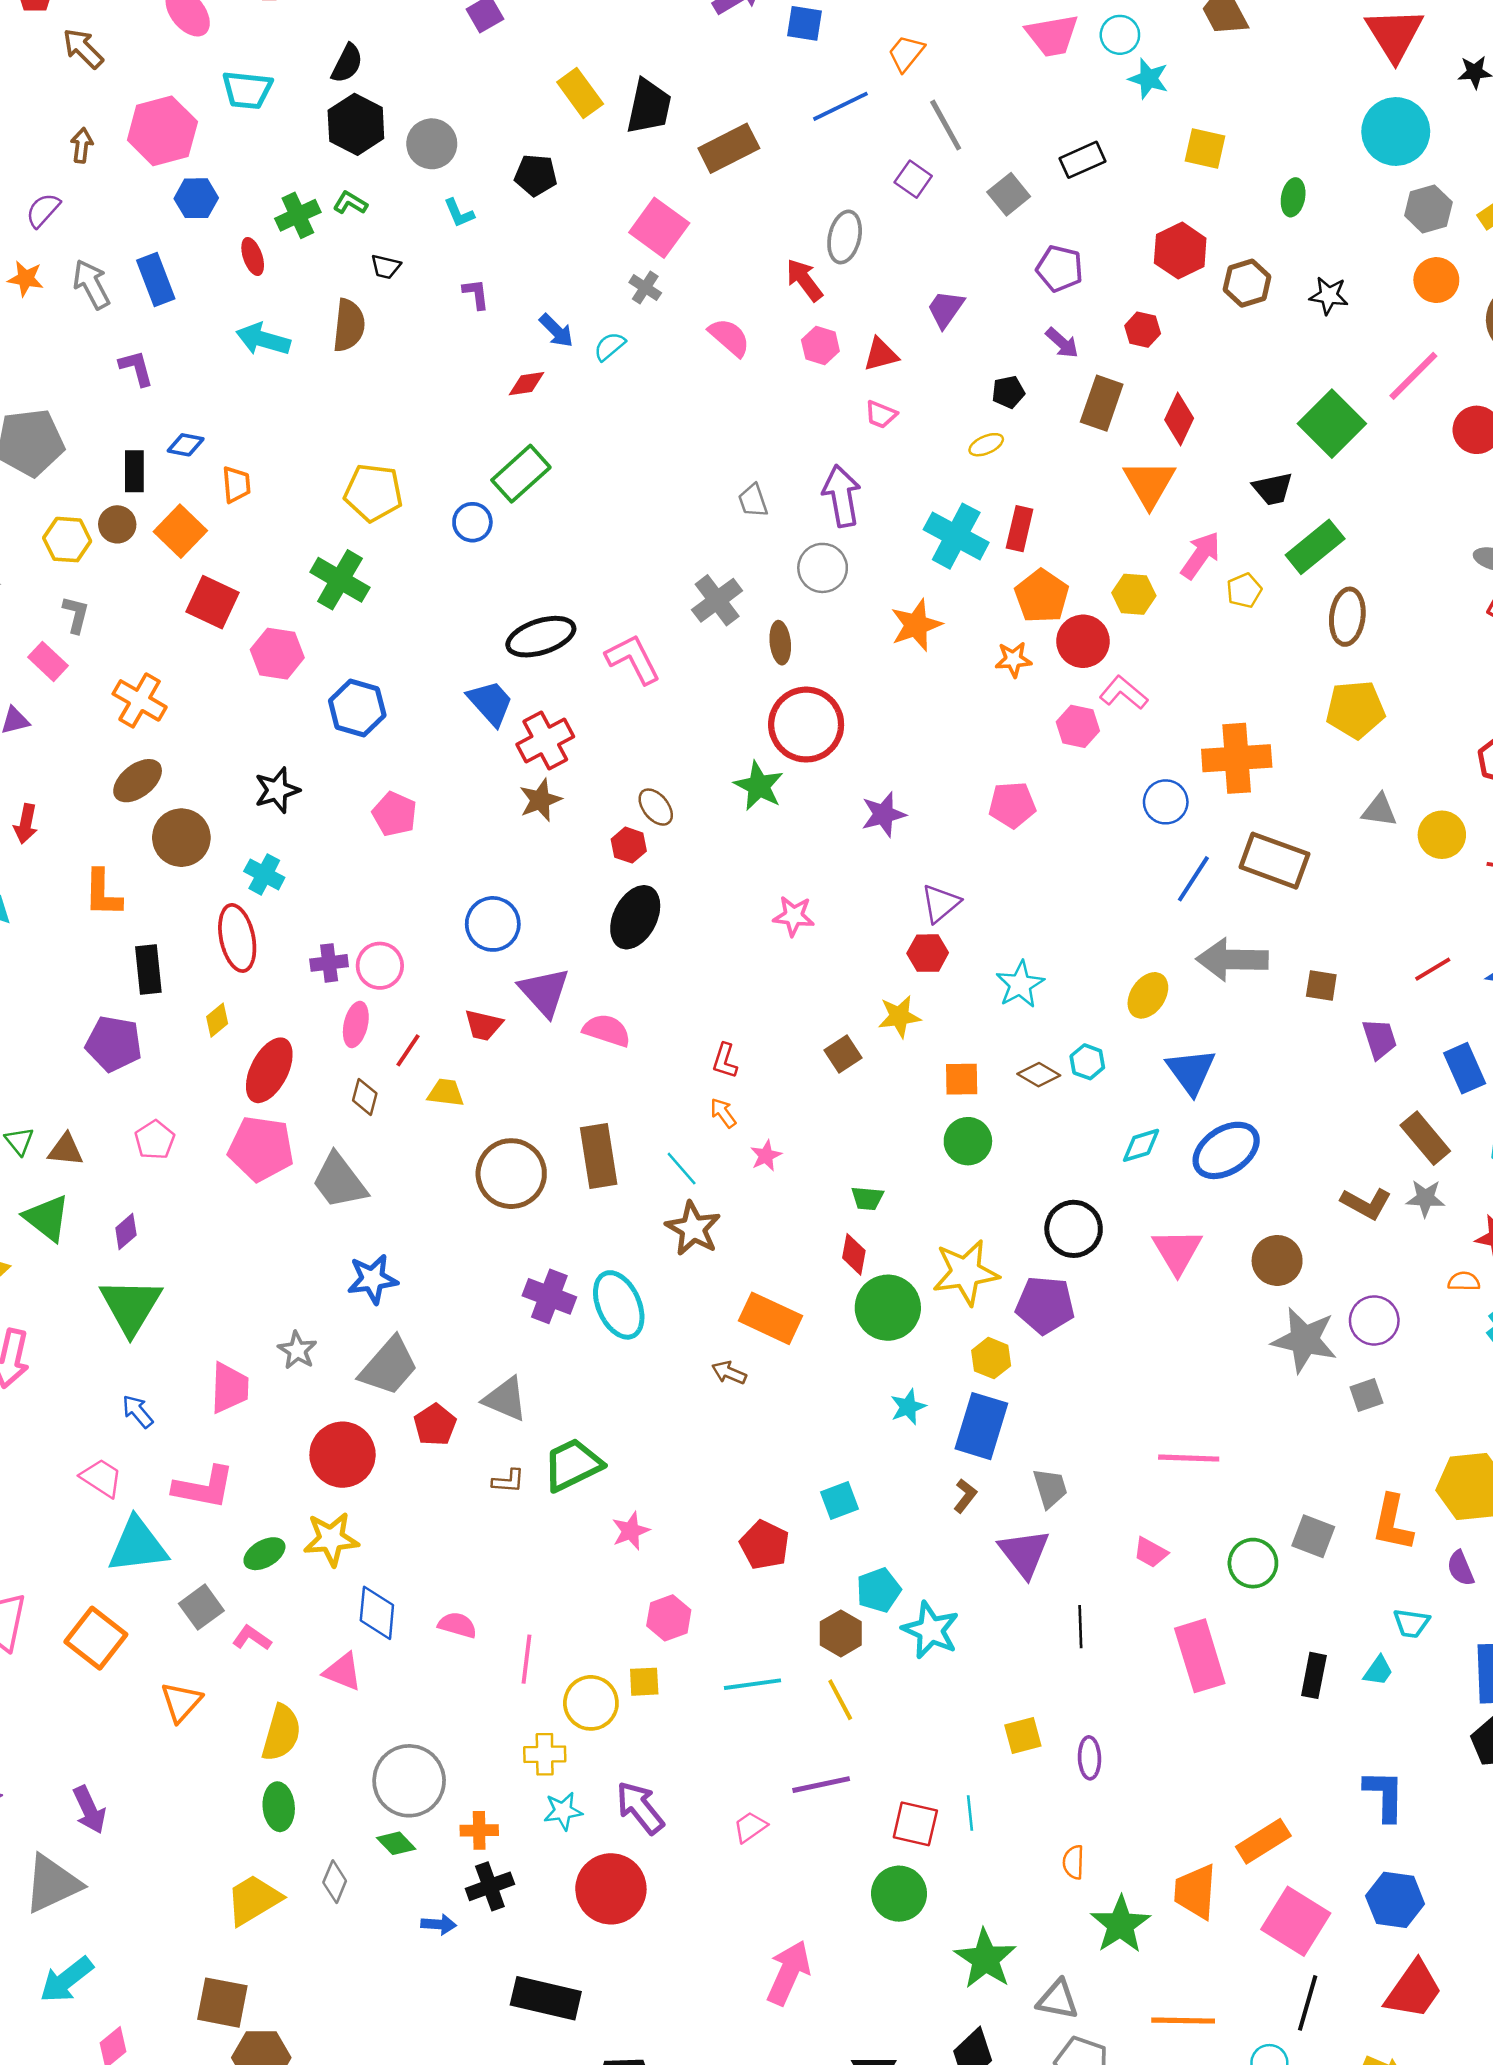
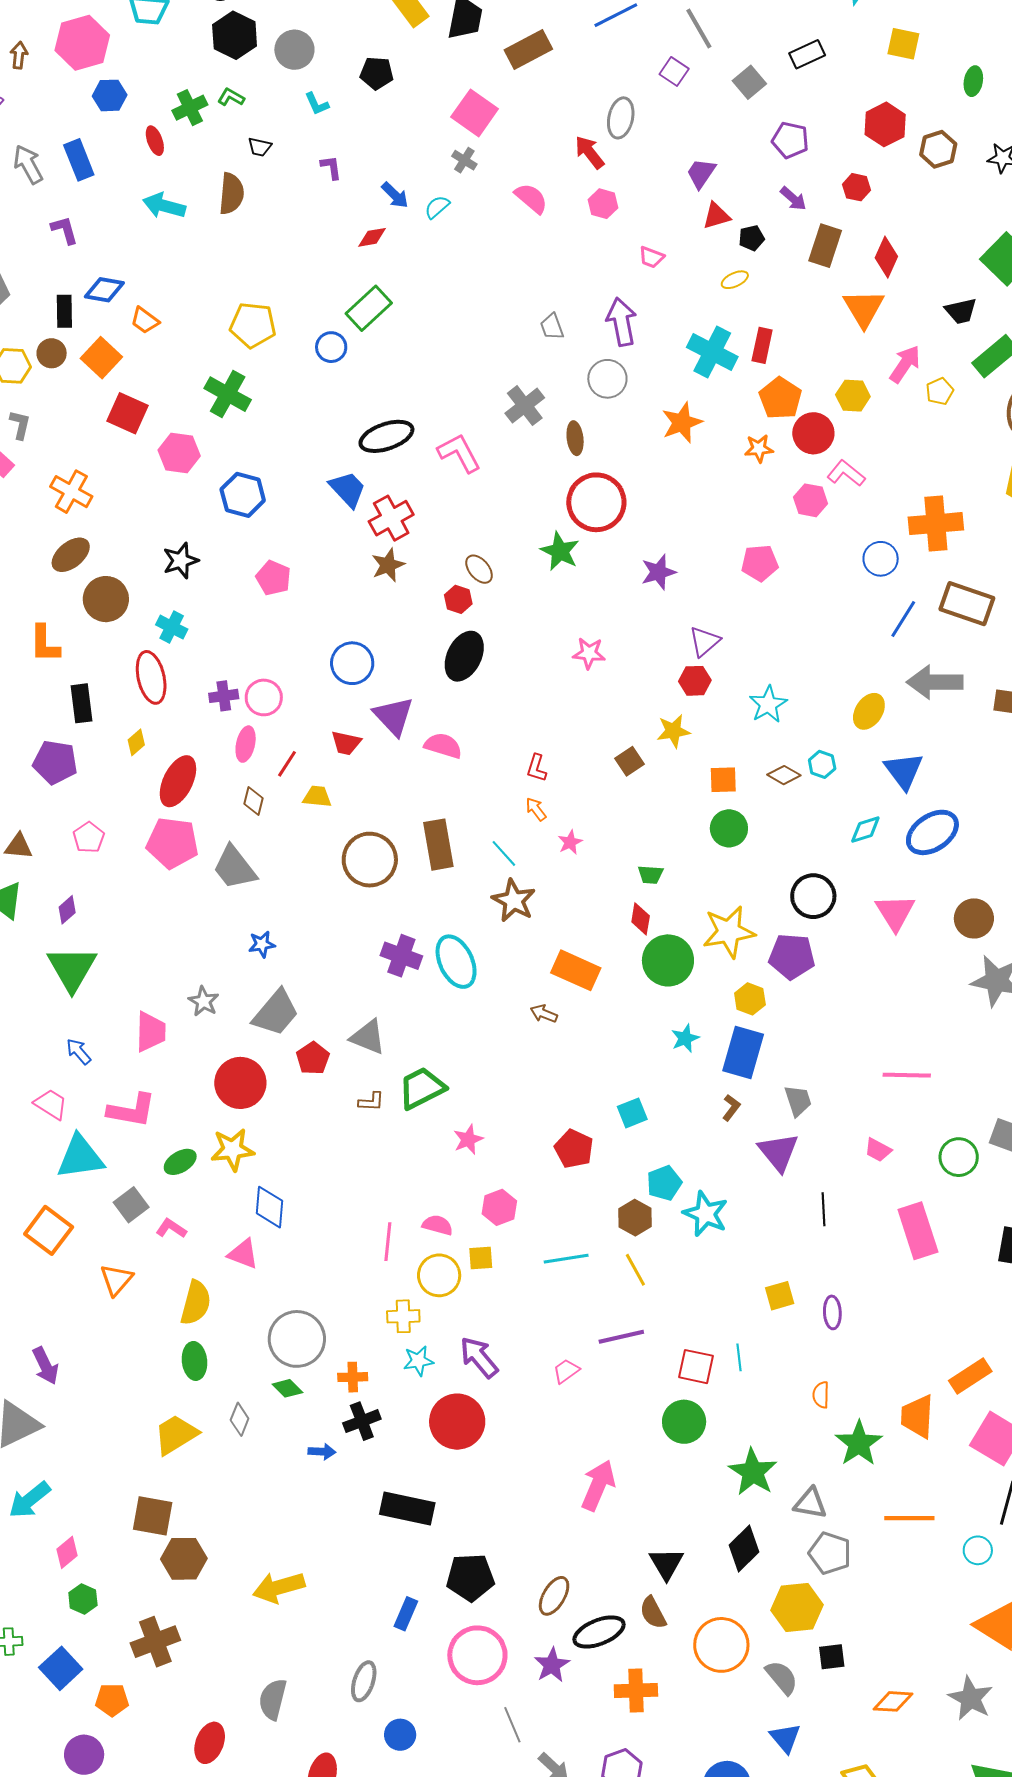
red triangle: (881, 354) -> (716, 216), moved
blue diamond: (186, 445) -> (104, 290), size x1.4
orange trapezoid: (236, 485) -> (145, 320), turned 132
blue star: (372, 1279) -> (262, 944), size x0.7
pink semicircle: (457, 1625) -> (438, 1225), moved

